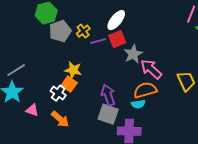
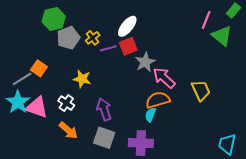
orange square: (69, 84) -> (39, 68), moved
purple arrow: (108, 95) -> (104, 109), moved
cyan semicircle: (138, 104) -> (150, 115), turned 120
pink triangle: (32, 110) -> (37, 107), moved, size x1.6
gray square: (108, 114) -> (104, 138), moved

